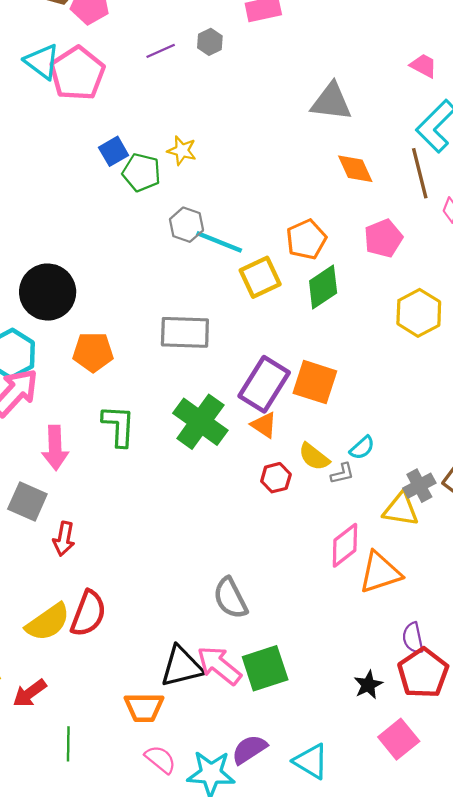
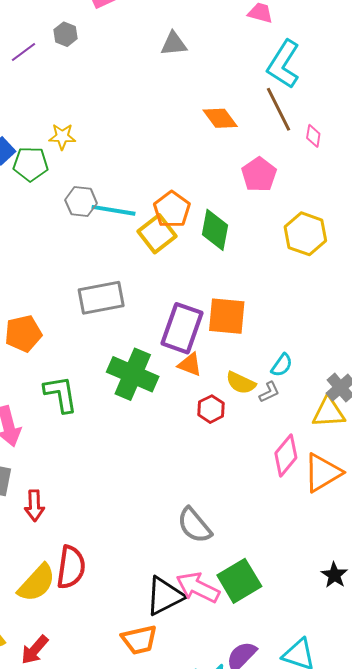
gray triangle: (331, 102) -> (174, 44), moved, size x0.7
orange pentagon: (306, 239) -> (172, 209), moved
green diamond: (323, 287) -> (215, 230), turned -33

